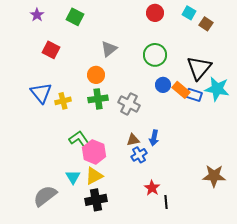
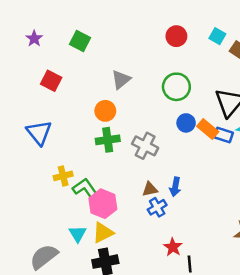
yellow cross: (63, 101) -> (63, 176), moved

